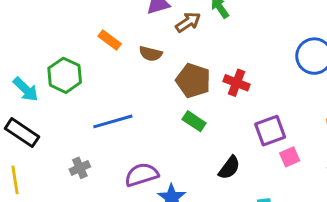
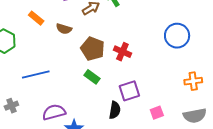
purple square: (270, 131) -> (129, 91), moved
pink square: (290, 157) -> (157, 113), moved
black semicircle: (229, 168) -> (115, 110), turned -30

